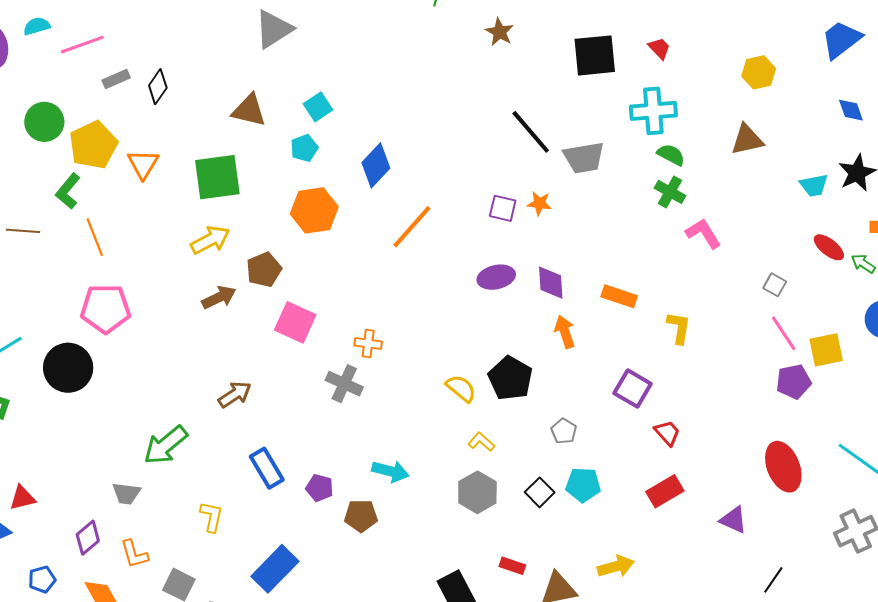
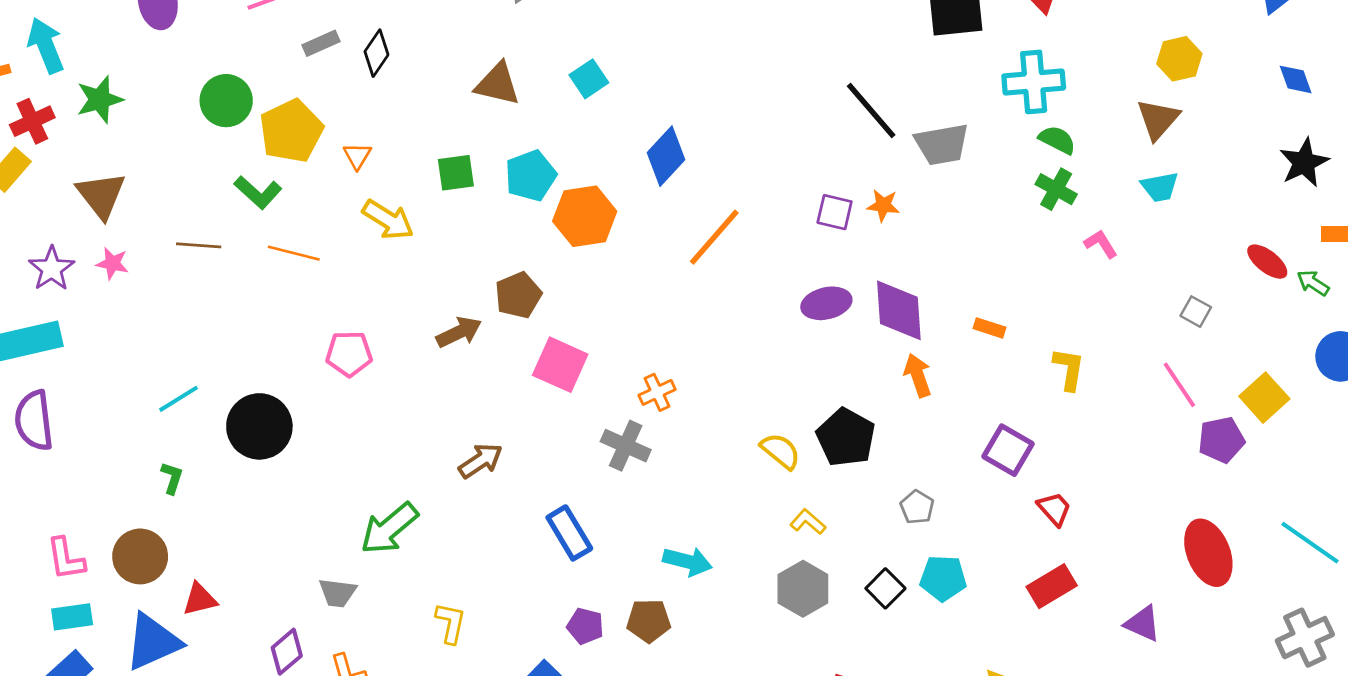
yellow hexagon: (759, 72) -> (1179, 59), moved
brown triangle: (747, 140) -> (1158, 119), turned -36
cyan pentagon: (304, 148) -> (531, 176), moved, size x1.4
orange triangle: (143, 164) -> (357, 156), size x0.7
green square: (217, 177) -> (456, 173), size x0.6
cyan trapezoid: (814, 185) -> (1160, 187), moved
green L-shape: (68, 191) -> (258, 192), turned -87
pink L-shape: (703, 233) -> (1101, 244), size x0.7
orange line: (95, 237) -> (294, 253), turned -54
yellow arrow: (210, 240) -> (388, 220), moved, turned 60
purple diamond: (551, 283) -> (899, 310), size x1.4
orange rectangle: (619, 296) -> (990, 328), size x0.7
pink pentagon: (105, 309) -> (349, 354), moved, size x0.7
pink line: (784, 333) -> (1179, 385), moved
orange cross: (368, 344) -> (657, 392), turned -32
yellow square: (826, 350) -> (1264, 398), turned -30
blue rectangle: (267, 468) -> (569, 533), moved
purple pentagon: (320, 488) -> (585, 626), moved

